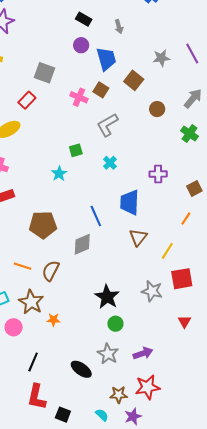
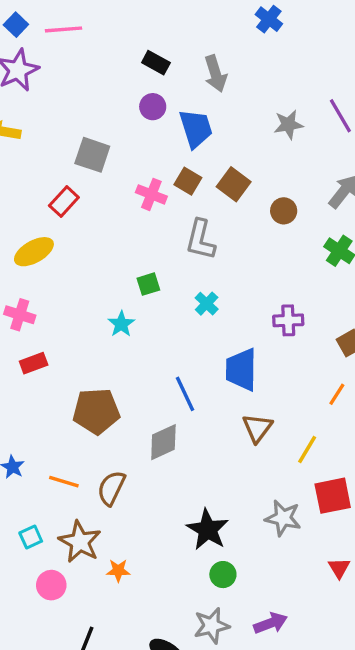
gray arrow: (119, 27) -> (215, 74), size x1.5
brown square: (134, 80) -> (234, 184), moved
gray L-shape: (107, 125) -> (200, 240), turned -45
gray star: (108, 354) -> (212, 626), turned 30

